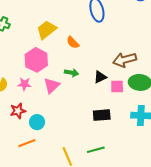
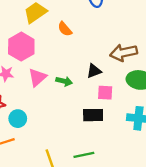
green arrow: (72, 73) -> (64, 81), moved
pink square: (117, 87) -> (105, 93), moved

